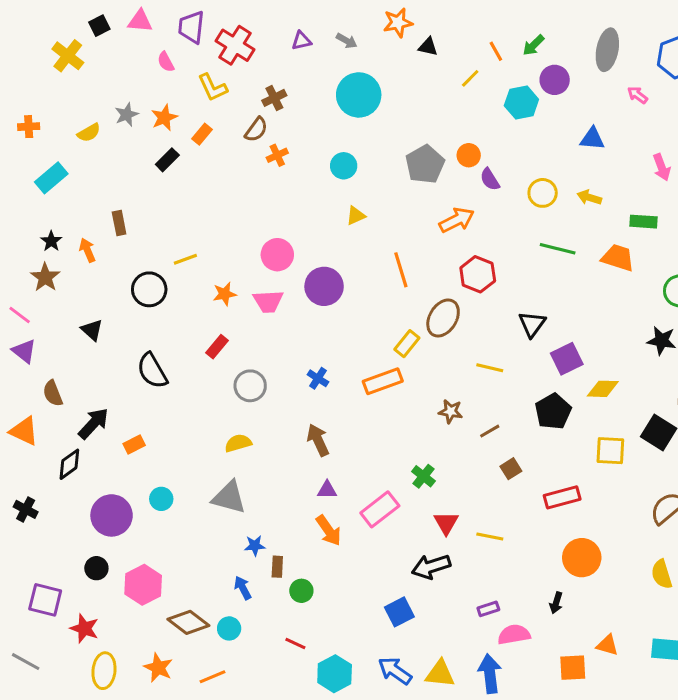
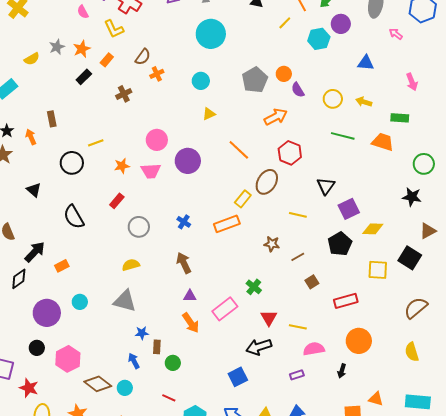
brown cross: (274, 98) -> (124, 94), moved
orange line: (401, 270) -> (239, 150), turned -30
pink semicircle: (514, 634) -> (314, 349), moved

